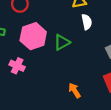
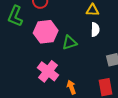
pink cross: (17, 66) -> (48, 71), moved, size x1.5

